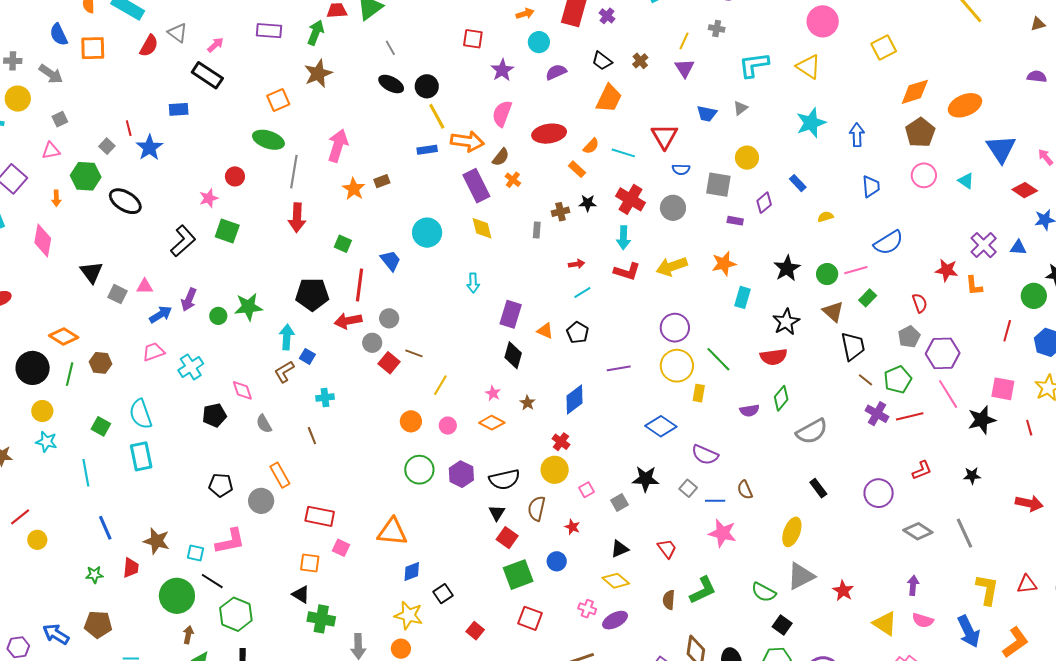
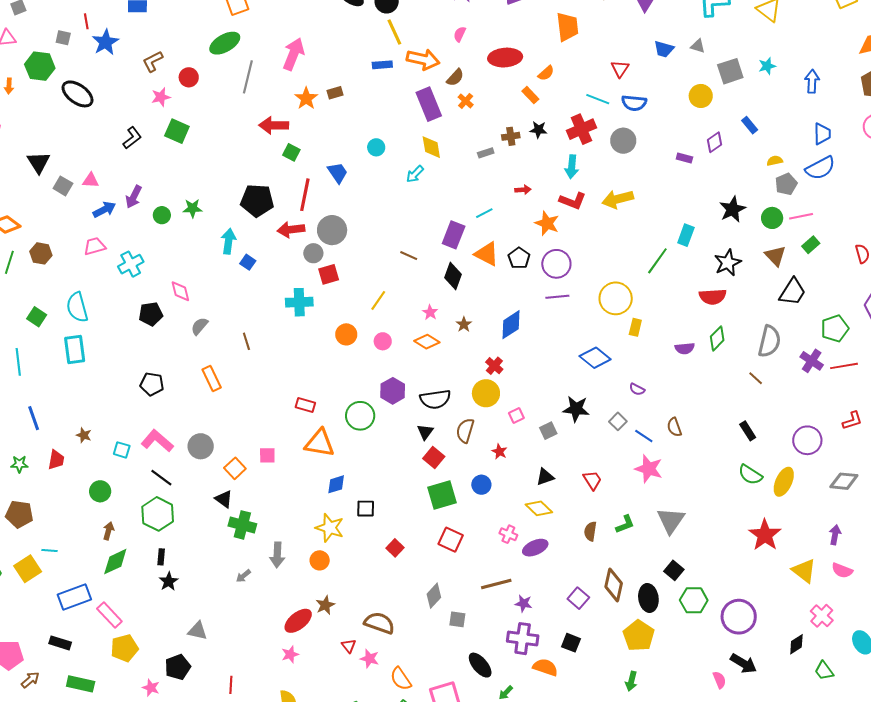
orange trapezoid: (609, 98) -> (567, 27), turned -36
gray triangle: (740, 108) -> (698, 46), turned 49
pink semicircle: (502, 114) -> (460, 34), size x0.6
cyan star: (811, 123) -> (767, 66), size x0.6
red triangle: (664, 136) -> (620, 69), size x0.7
green ellipse: (268, 140) -> (225, 43), turned -52
gray square: (107, 146) -> (63, 38), turned -35
cyan line: (623, 153) -> (598, 99), moved
blue semicircle: (681, 169) -> (634, 103), size x1.4
gray square: (718, 185) -> (730, 71), moved, turned -32
red cross: (630, 199) -> (581, 129), turned 32
red arrow: (297, 218) -> (274, 125), moved, turned 84
gray rectangle: (537, 230) -> (486, 153), turned 63
cyan circle: (427, 233) -> (376, 147), size x0.6
black L-shape: (183, 241) -> (132, 138), size x0.7
blue semicircle: (888, 243) -> (820, 168), moved
orange star: (724, 264) -> (547, 223), moved, turned 30
cyan arrow: (473, 283) -> (415, 174), moved, turned 42
cyan line: (582, 293) -> (484, 213), moved
green star: (248, 307) -> (193, 208), size x0.7
gray circle: (389, 318) -> (332, 230), size x1.5
purple circle: (675, 328) -> (556, 264), moved
orange triangle: (545, 331) -> (487, 254), size x1.5
gray pentagon: (909, 337) -> (786, 184), moved
black trapezoid: (853, 346) -> (793, 292), turned 40
brown line: (414, 353) -> (409, 256), moved
green line: (718, 359) -> (657, 261), moved, turned 76
red square: (389, 363) -> (329, 274), turned 30
brown L-shape: (284, 372) -> (153, 61), moved
brown line: (865, 380) -> (756, 378), moved
cyan cross: (325, 398) -> (299, 302), moved, size x1.5
gray semicircle: (264, 424) -> (199, 326), turned 66
gray semicircle: (812, 431) -> (769, 341), moved, turned -52
purple semicircle: (705, 455) -> (637, 389), size x0.6
green circle: (419, 470) -> (360, 416), moved
gray circle: (261, 501) -> (201, 446), moved
blue line: (715, 501) -> (644, 436), turned 30
red rectangle: (320, 516) -> (305, 405), moved, size x0.7
gray diamond: (918, 531) -> (844, 481), turned -32
yellow ellipse: (792, 532) -> (784, 482), moved
brown star: (157, 541) -> (84, 435), size x0.6
pink L-shape: (230, 541) -> (157, 441), turned -132
pink square: (341, 548) -> (267, 455), turned -30
orange square: (310, 563) -> (235, 468), turned 35
gray triangle: (801, 576) -> (671, 521), moved, turned -32
black line: (212, 581) -> (161, 478), moved
green L-shape: (703, 590) -> (625, 524), size x0.7
red star: (843, 591) -> (765, 535), size x1.5
green semicircle: (764, 592) -> (750, 475), moved
black square: (443, 594) -> (366, 509), turned 30
green circle: (177, 596) -> (100, 491), size x0.6
black square: (782, 625) -> (674, 570), moved

